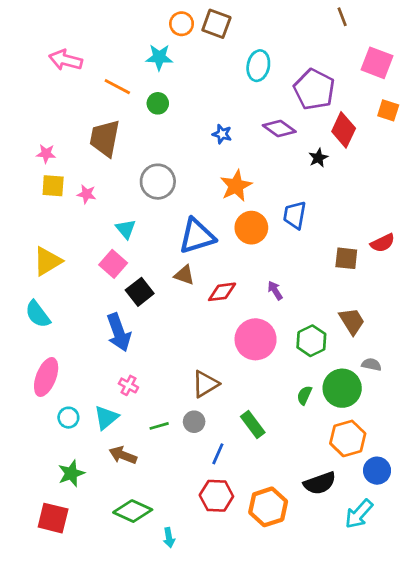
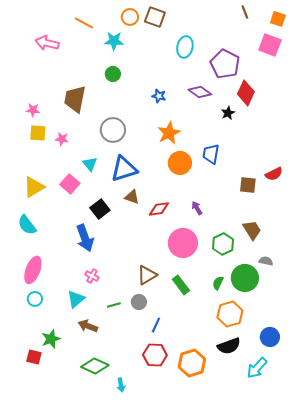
orange line: (117, 87) -> (84, 23), moved
orange square: (388, 110) -> (278, 19), moved
blue triangle: (197, 236) -> (124, 169), moved
pink square: (113, 264) -> (70, 184), moved
cyan circle: (68, 418) -> (35, 299), moved
green rectangle: (253, 425) -> (181, 285), moved
orange hexagon: (348, 438) -> (230, 314), moved
red square: (53, 518) -> (34, 357), moved, size x0.7

